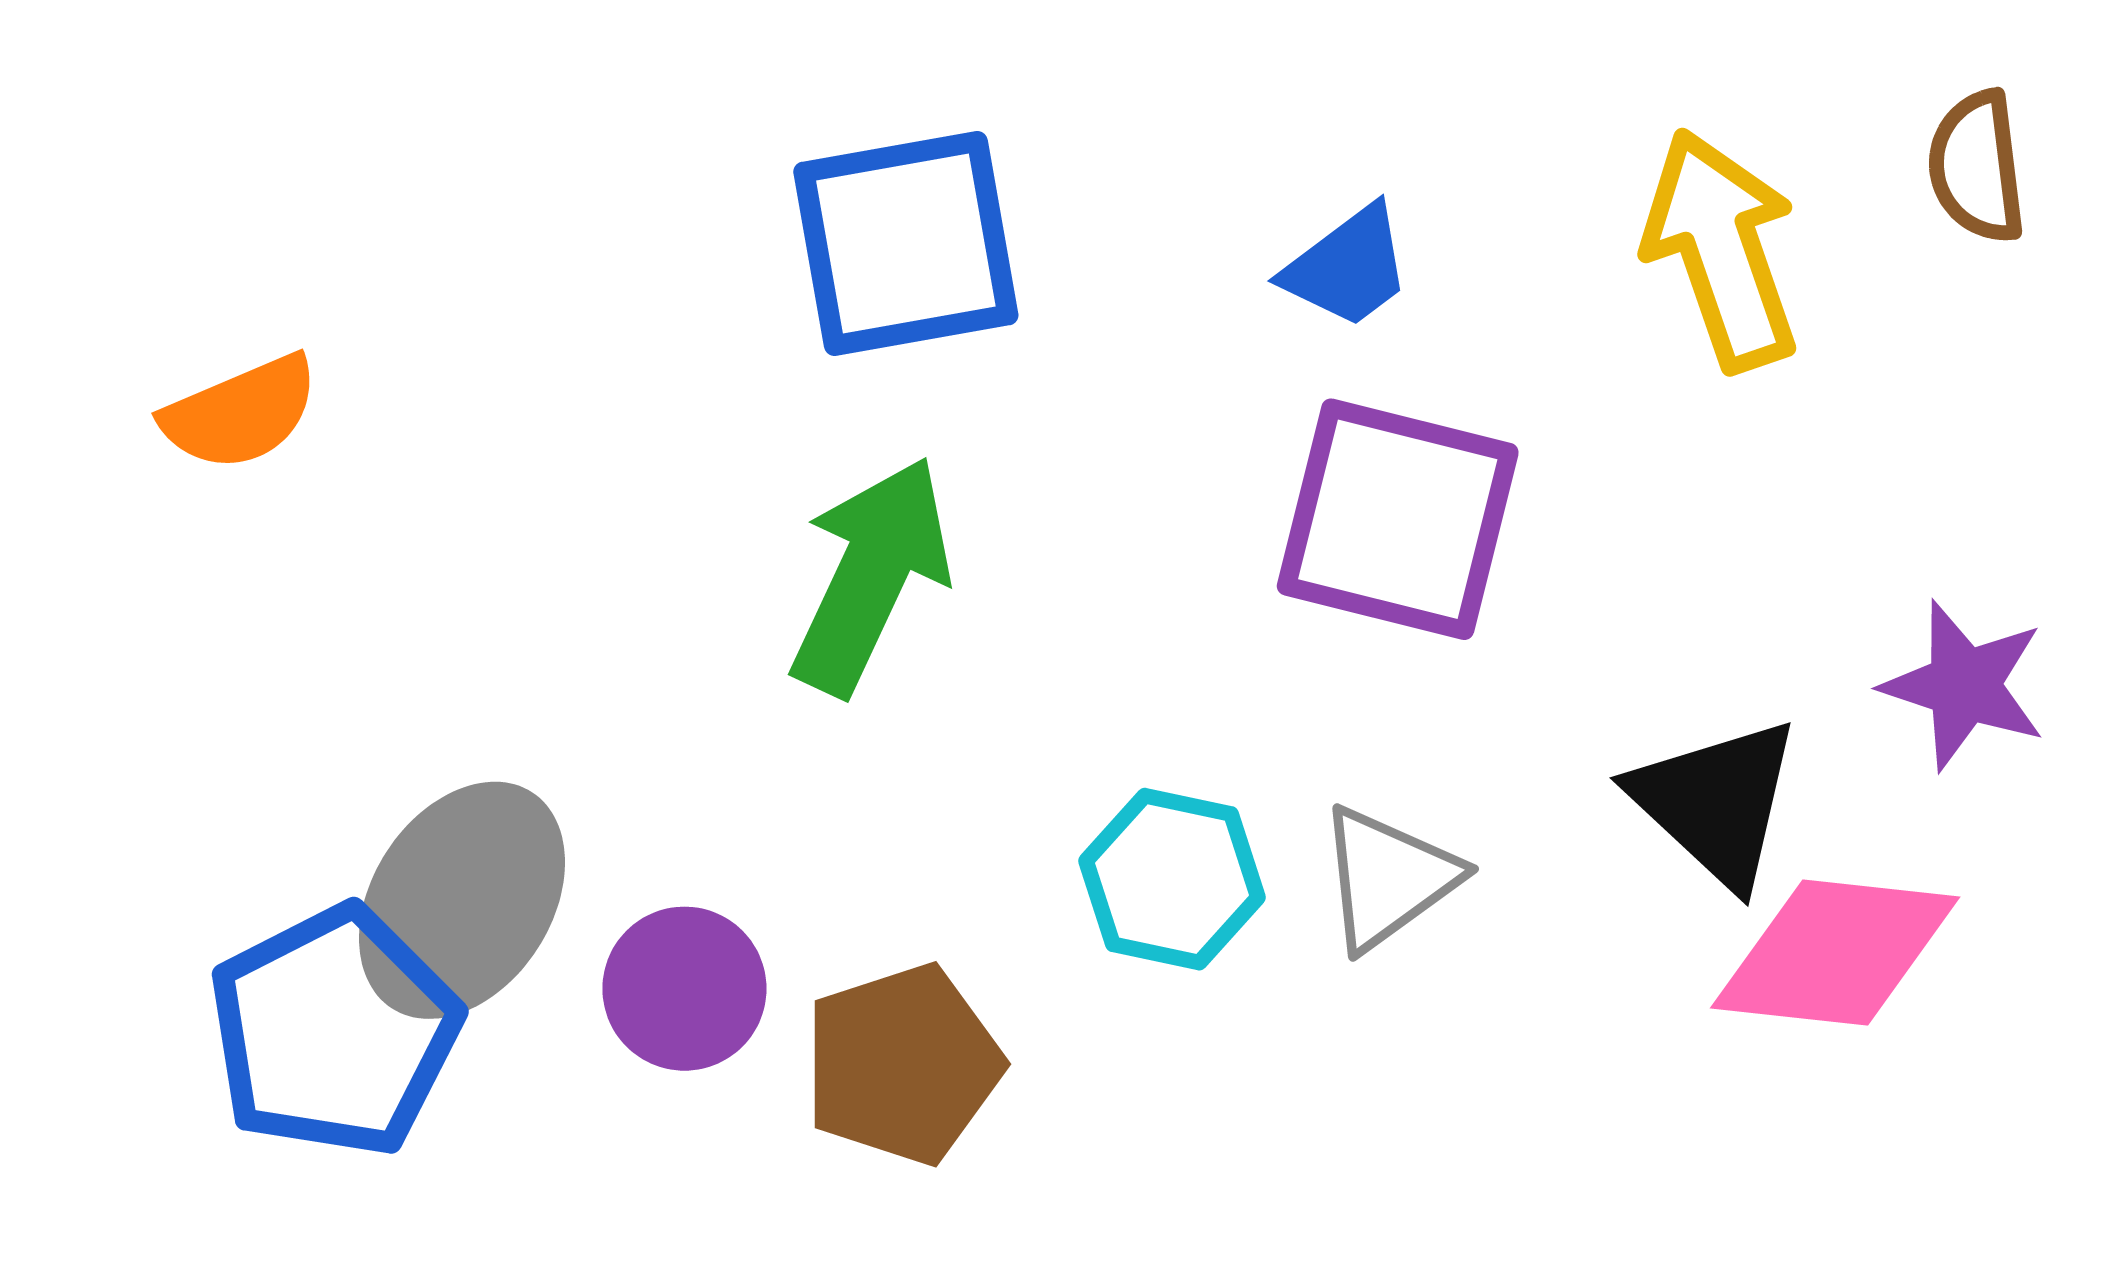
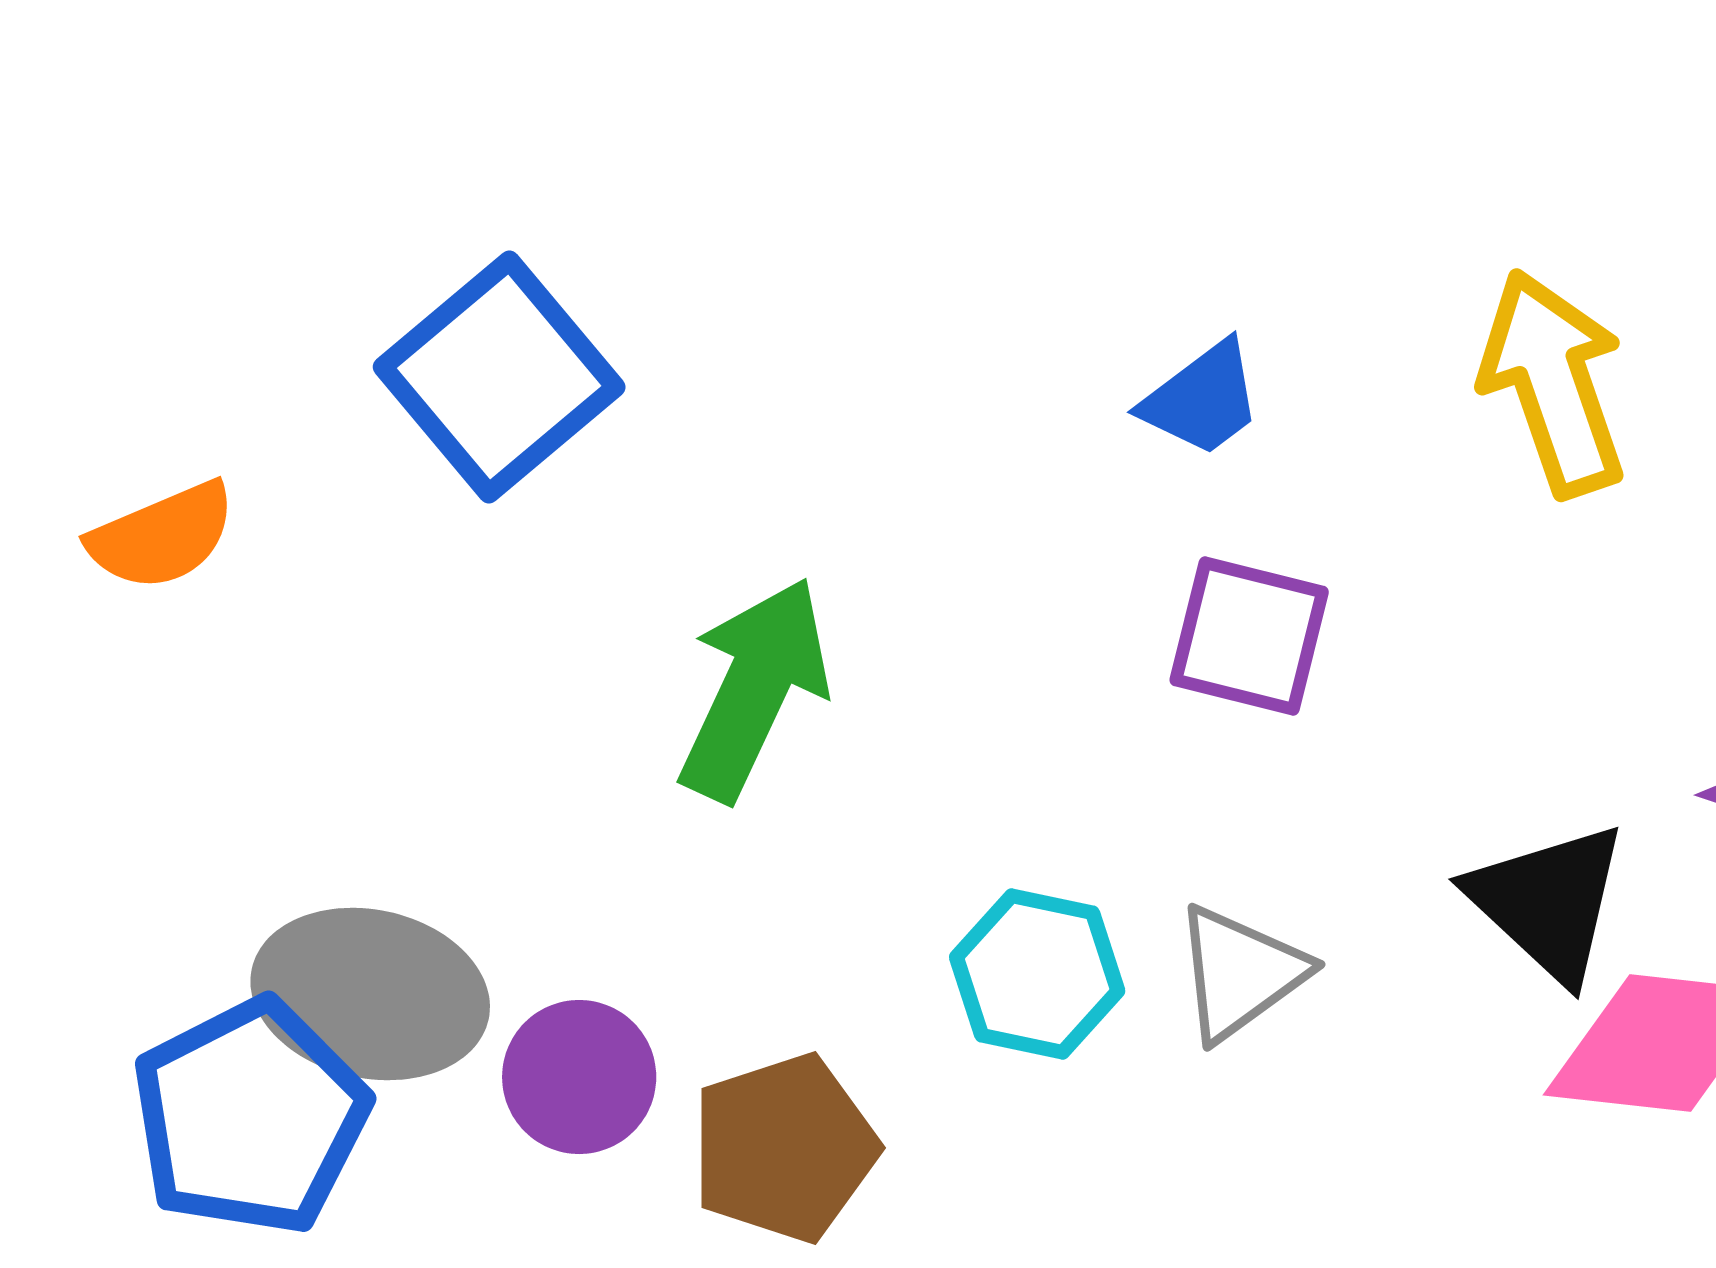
blue square: (906, 244) -> (499, 377), moved, turned -30
purple square: (1398, 519) -> (1249, 636), size x0.7
gray ellipse: (462, 900) -> (370, 994), turned 69

